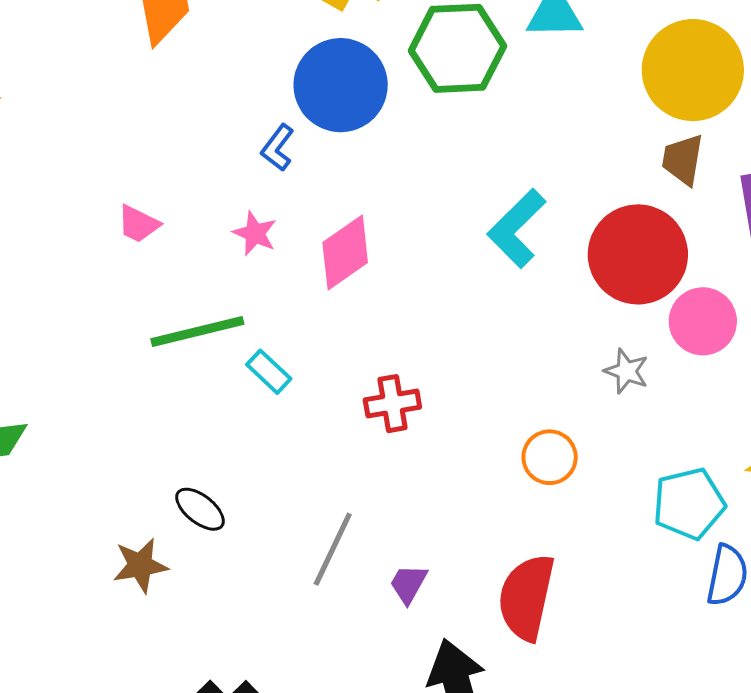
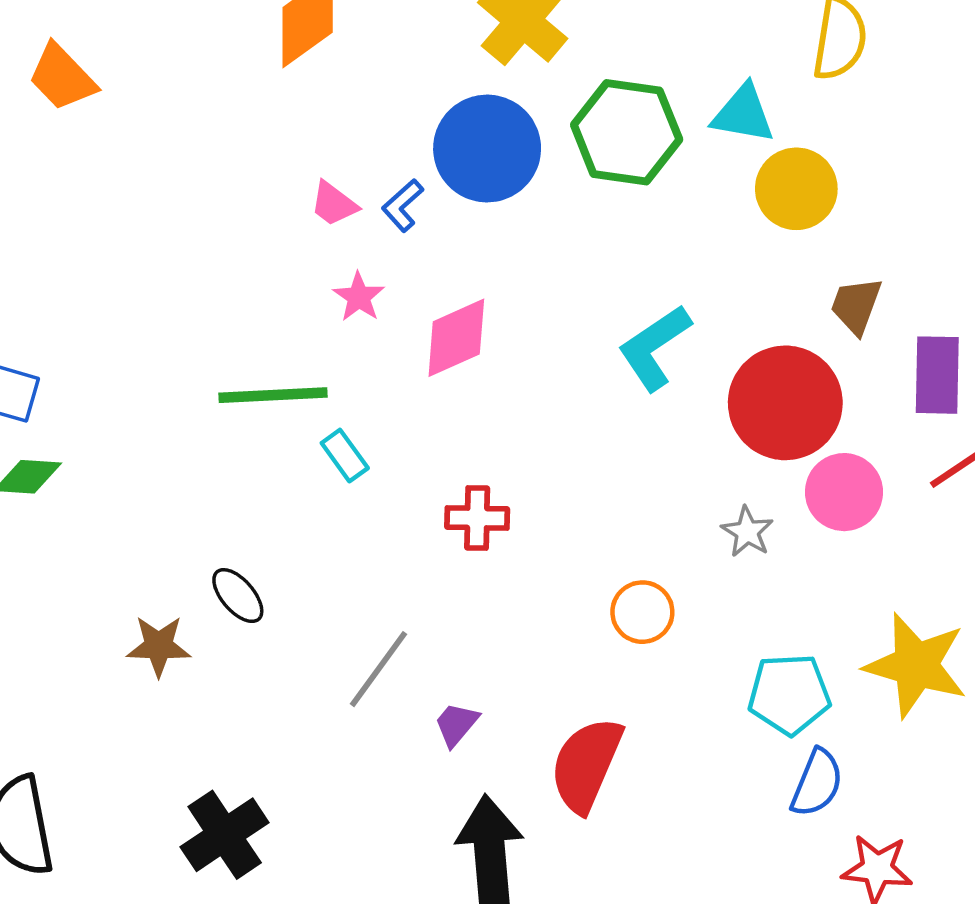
yellow circle: (693, 70) -> (796, 189), moved, size x0.7
pink trapezoid: (138, 224) -> (334, 204), moved

